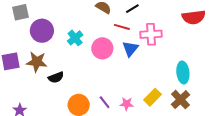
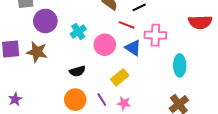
blue triangle: (130, 49) -> (133, 48), turned -42
cyan ellipse: (183, 73) -> (180, 65), moved
black semicircle: (56, 77) -> (77, 71), moved
yellow rectangle: (152, 97) -> (120, 77), moved

